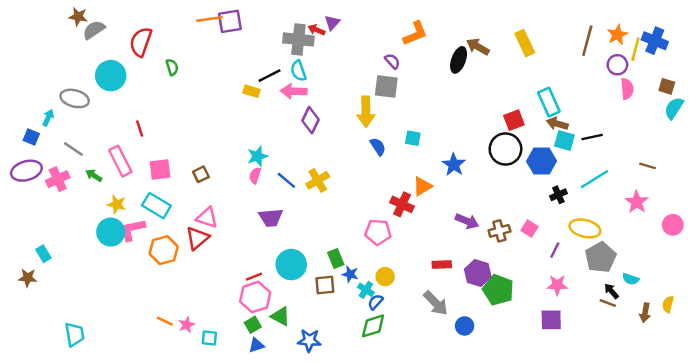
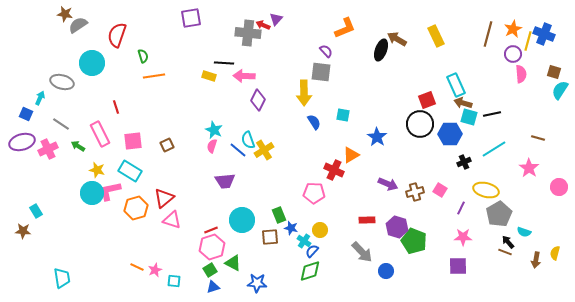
orange line: (209, 19) -> (154, 76), moved
cyan semicircle: (298, 71) -> (248, 140), moved
black line: (270, 76) -> (224, 63), turned 30
cyan star: (258, 156) -> (214, 130), turned -30
pink triangle: (207, 218) -> (172, 220), moved

